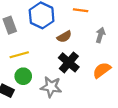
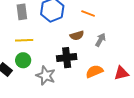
brown semicircle: (64, 37) -> (77, 35), moved
black cross: (69, 62) -> (67, 58), turned 30

